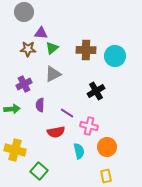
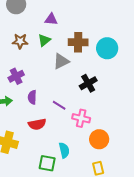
purple triangle: (41, 33) -> (51, 19), moved
gray triangle: (53, 74) -> (61, 61), moved
red semicircle: (56, 132) -> (37, 124), moved
cyan semicircle: (79, 151) -> (64, 150), moved
green square: (39, 171) -> (47, 163), moved, turned -30

